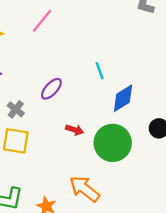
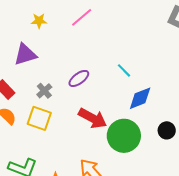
cyan line: (100, 71) -> (124, 70), turned -35
red arrow: (75, 130) -> (93, 118), size x1.8

